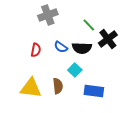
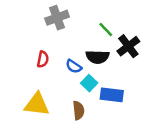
blue semicircle: (61, 47) -> (74, 66), moved
brown semicircle: (58, 86) -> (78, 110), moved
blue rectangle: (94, 91) -> (112, 95), moved

